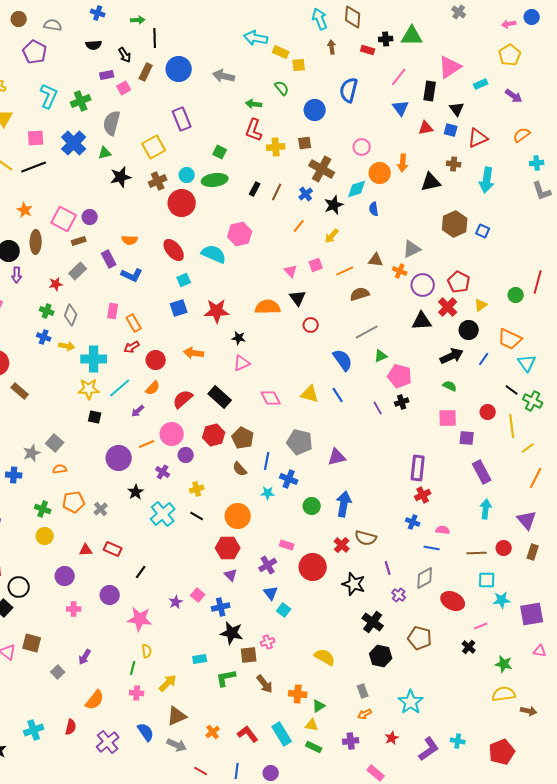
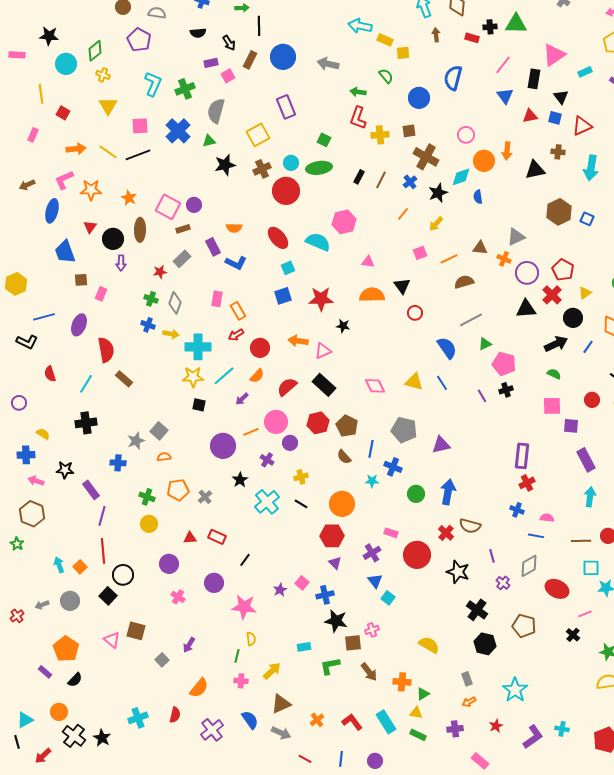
pink triangle: (291, 271) -> (368, 262), moved, turned -40
pink triangle: (242, 363) -> (323, 351), moved
pink cross: (74, 609) -> (178, 597), turned 32

